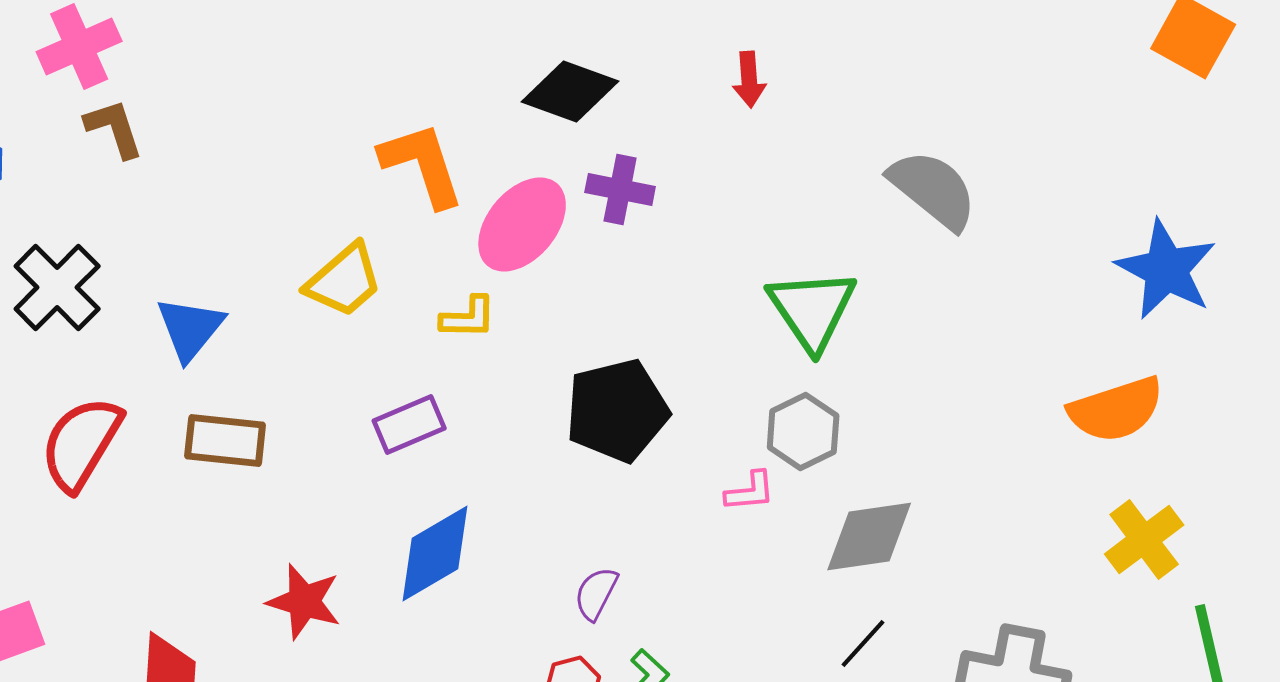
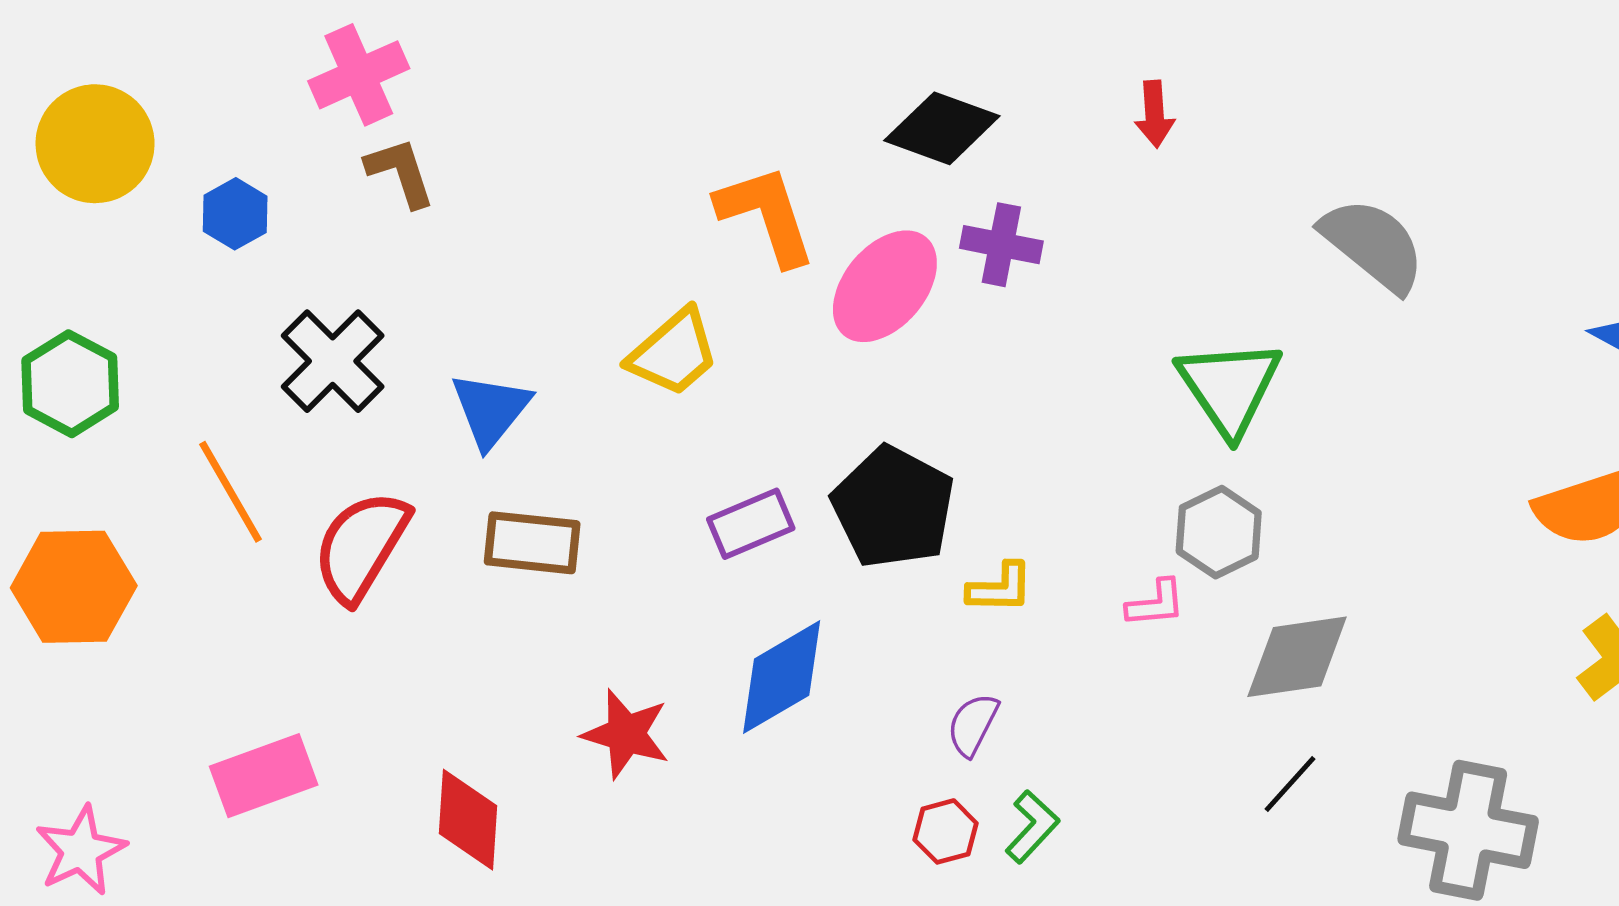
yellow L-shape: (468, 317) -> (1000, 588), moved
black pentagon: (617, 410) -> (893, 507), moved, turned -30

